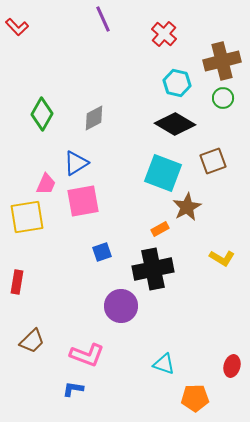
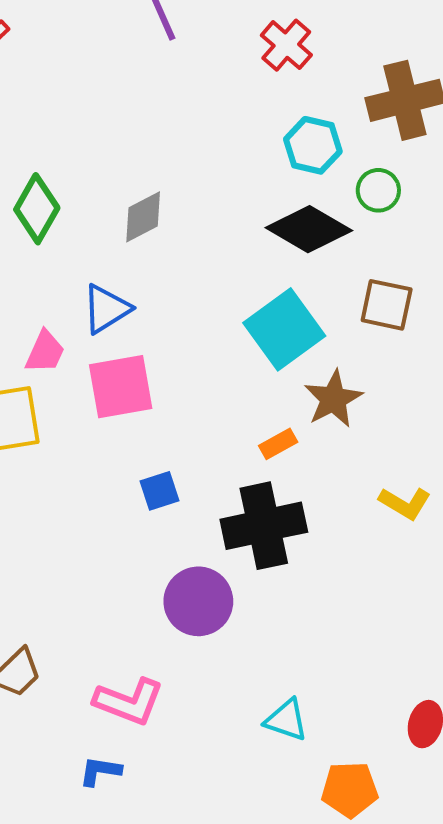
green circle: (223, 98) -> (378, 190), moved
brown square: (213, 161) -> (387, 305), turned 32
cyan square: (163, 173) -> (284, 329), turned 33

